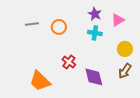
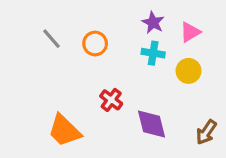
gray line: (32, 24) -> (52, 39), turned 56
yellow circle: (125, 49) -> (189, 71), moved
brown arrow: (125, 71) -> (206, 132), moved

